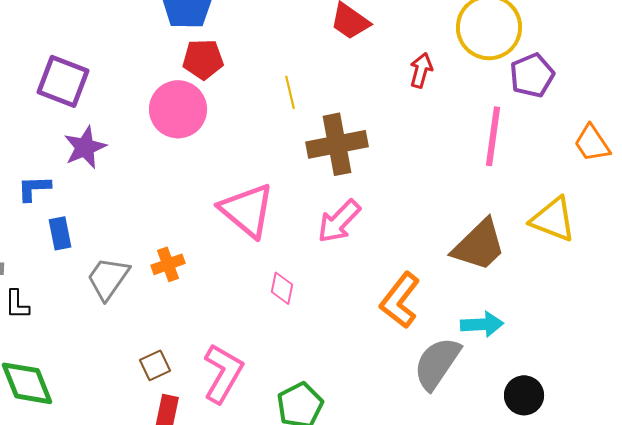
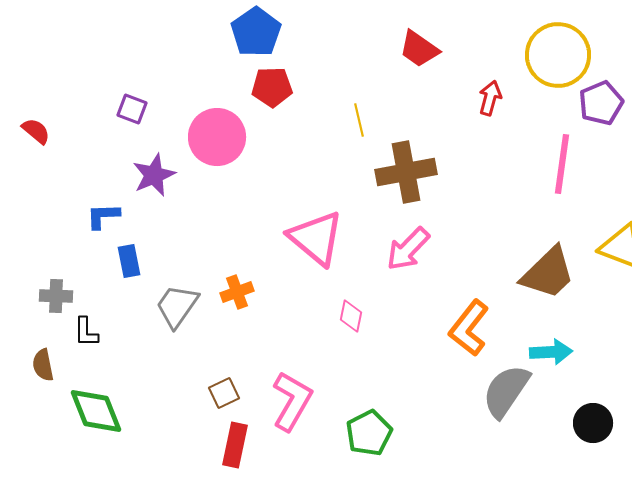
purple square: (63, 81) -> (132, 109), size x0.6
pink circle: (178, 109) -> (217, 137), moved

